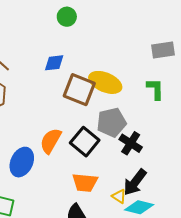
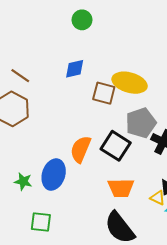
brown square: (79, 90) -> (104, 93), size x0.7

